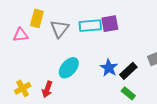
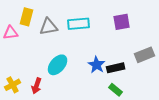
purple square: (110, 24) -> (122, 22), moved
gray triangle: (60, 29) -> (49, 27), turned 42
black rectangle: (128, 71) -> (116, 68), turned 30

